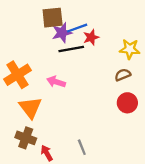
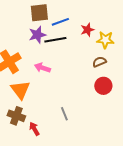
purple star: (62, 33) -> (37, 35), moved
red star: (91, 37) -> (87, 30), moved
gray line: (82, 147) -> (64, 114), moved

